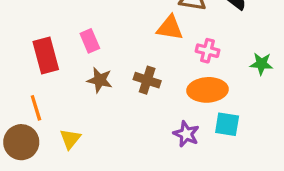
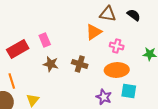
orange triangle: (170, 28) -> (94, 32), turned -42
red rectangle: (46, 56) -> (18, 49), turned 75

